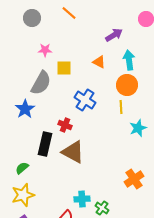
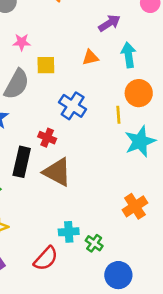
orange triangle: (99, 62) -> (90, 57), turned -40
orange circle: (127, 85) -> (139, 93), moved
cyan star: (138, 128) -> (140, 141), size x1.4

